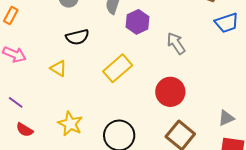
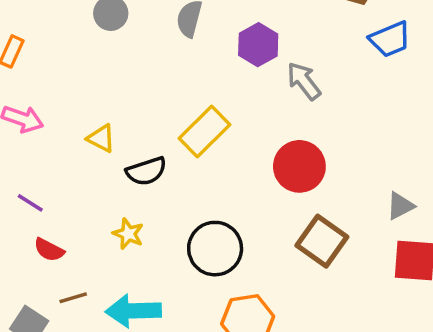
purple hexagon: (137, 22) -> (258, 45), moved
black semicircle: (77, 37) -> (146, 171), moved
yellow star: (70, 124) -> (128, 234), size x0.7

